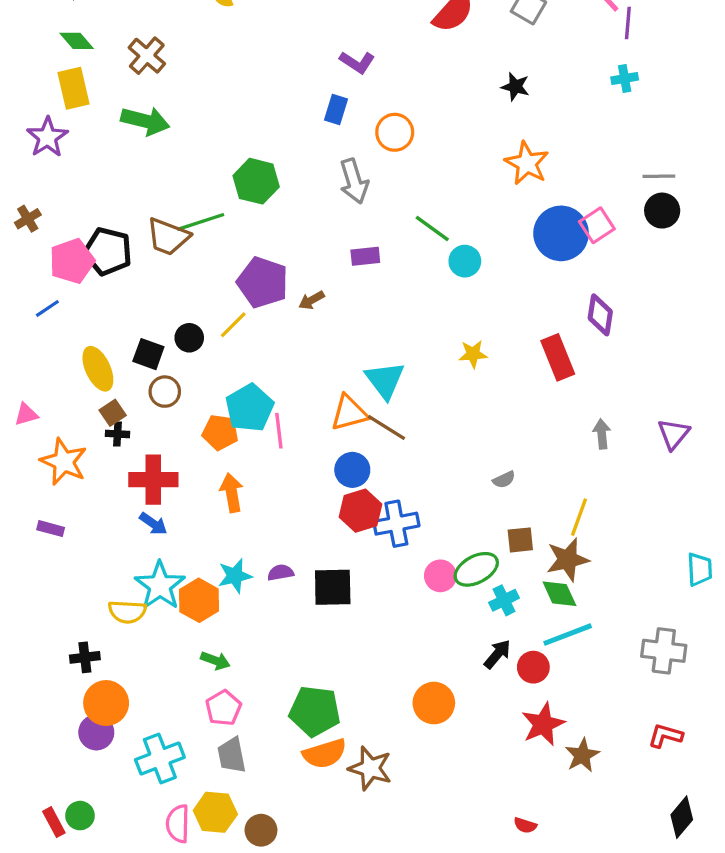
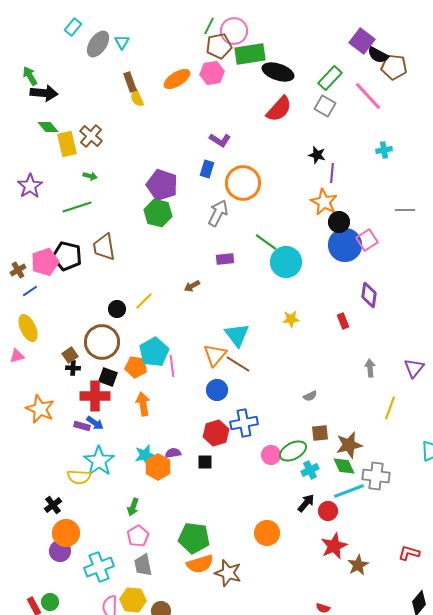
purple line: (628, 23) -> (332, 173), moved
yellow rectangle: (73, 88) -> (67, 144), moved
green arrow: (145, 121) -> (90, 176), size x0.5
orange circle: (395, 132) -> (243, 183), size x1.5
gray arrow: (354, 181) -> (218, 213), turned -136
black circle: (662, 211) -> (339, 222), moved
brown cross: (28, 219) -> (18, 270), moved
green line: (201, 222) -> (77, 207), moved
brown trapezoid: (168, 237) -> (104, 247), turned 60
cyan circle: (465, 261) -> (286, 262), size x1.6
purple pentagon: (263, 282) -> (162, 185), moved
black square: (148, 354) -> (108, 377), moved
red rectangle: (558, 357) -> (343, 321), size x0.6
yellow ellipse: (98, 369) -> (28, 328), moved
brown circle: (165, 392) -> (102, 342), size x1.8
orange triangle: (349, 413) -> (215, 355), turned -35
orange star: (64, 462) -> (40, 409), moved
red hexagon: (360, 511) -> (216, 433), moved
yellow line: (579, 517) -> (390, 408), moved
purple rectangle: (51, 529) -> (82, 426), moved
black square: (333, 587) -> (205, 462), size x0.6
orange hexagon: (199, 600) -> (158, 467), moved
gray cross: (664, 651) -> (376, 476), moved
black cross: (85, 657) -> (53, 505), turned -30
green arrow: (215, 661) -> (133, 507), turned 90

